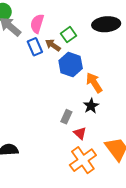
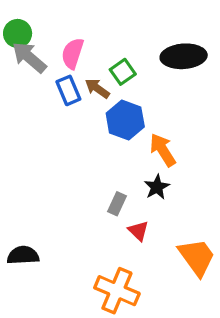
orange cross: (83, 160) -> (117, 291), moved, turned -32

